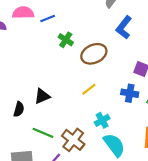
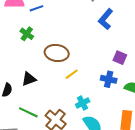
green cross: (66, 40) -> (27, 34), moved
brown ellipse: (94, 54) -> (57, 53), moved, turned 30

